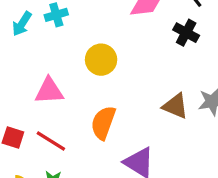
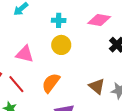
cyan cross: (56, 15) -> (59, 20), moved

